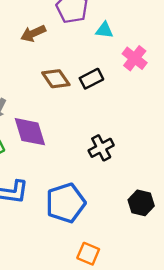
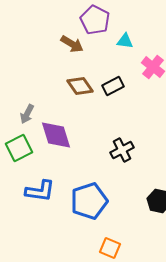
brown arrow: (33, 33) -> (72, 44), moved, turned -125

